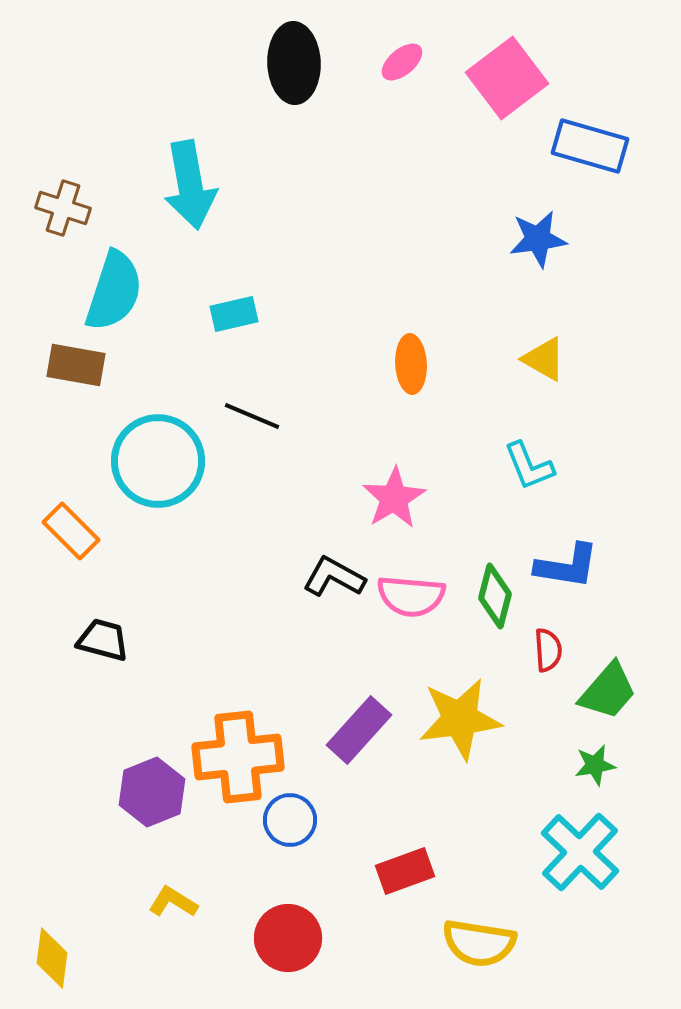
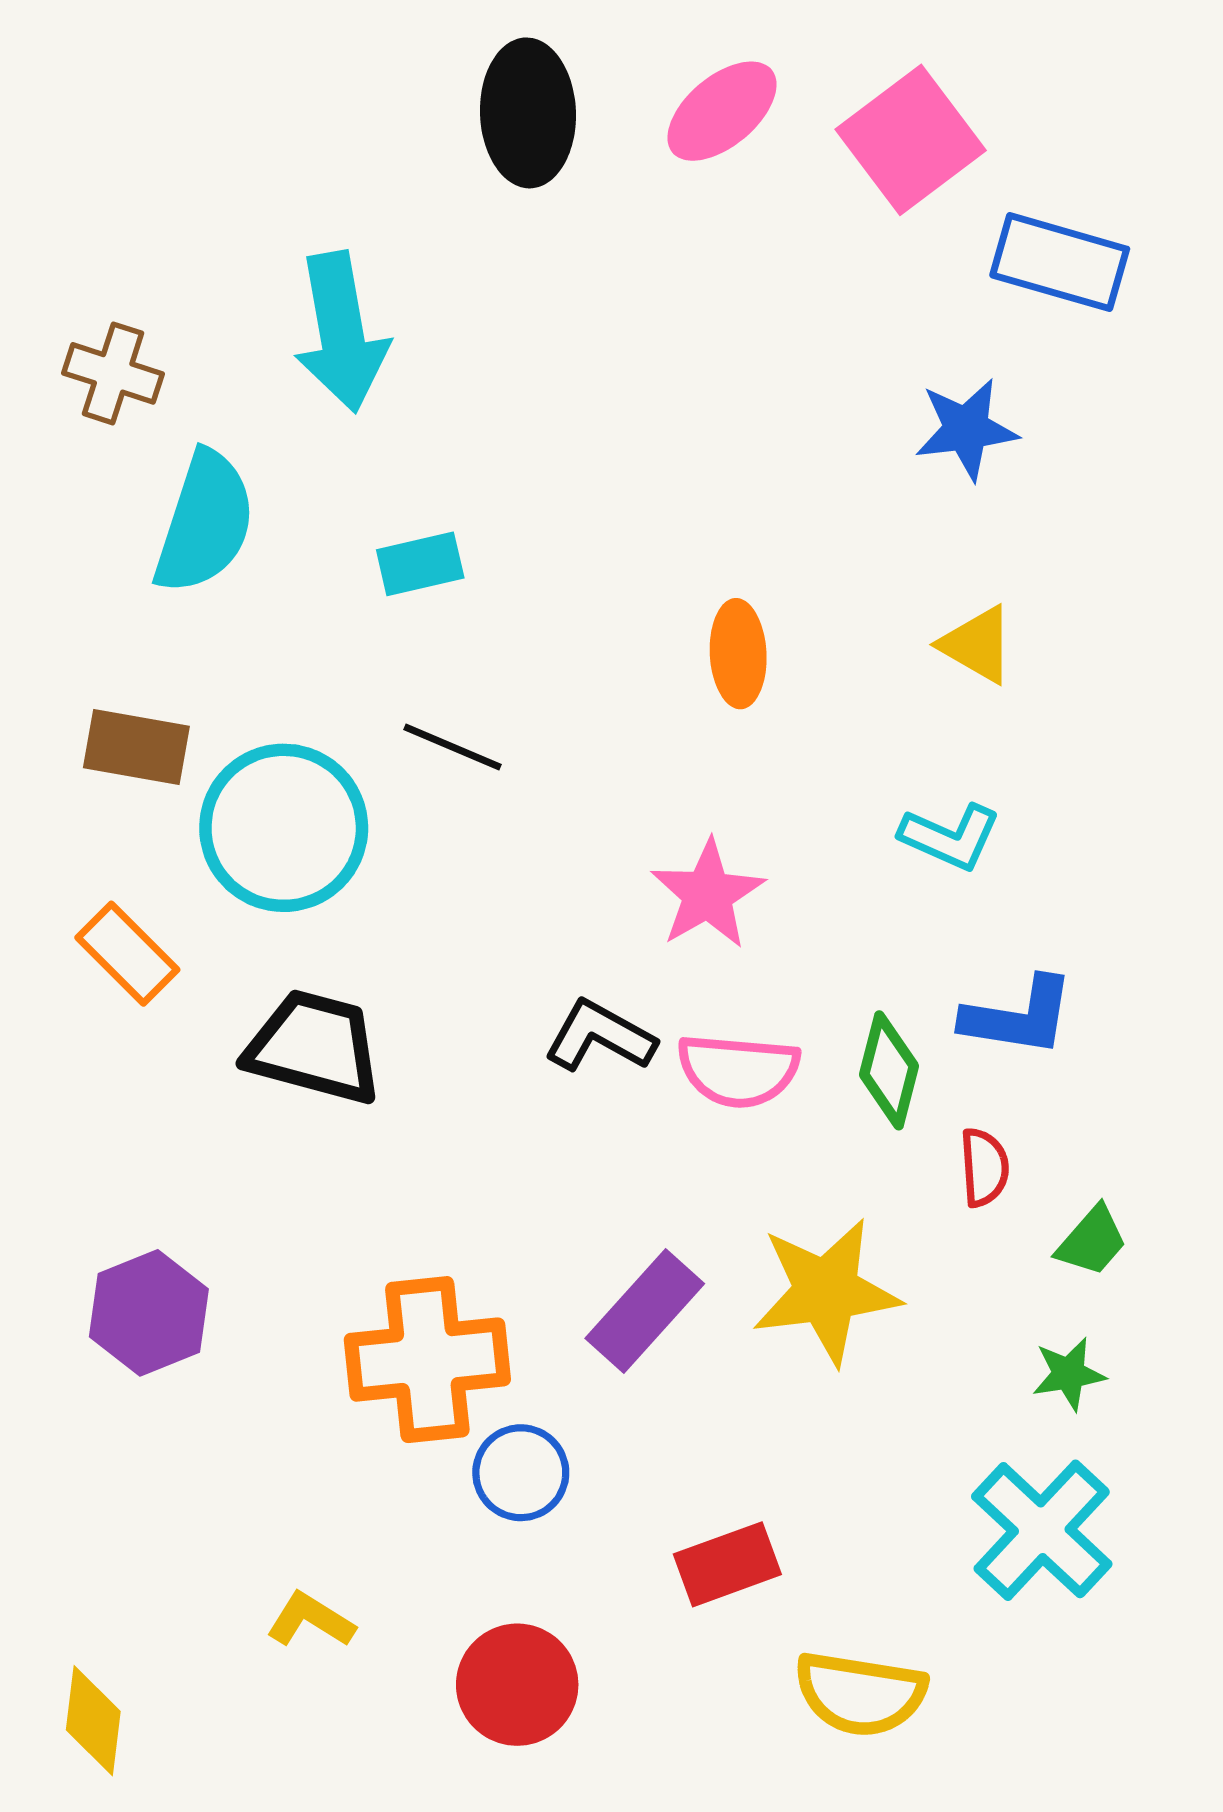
pink ellipse: (402, 62) -> (722, 111), size x1.5
brown rectangle: (76, 365) -> (136, 747), moved
cyan L-shape: (529, 466) -> (950, 837), turned -44
black trapezoid: (103, 640) -> (314, 1047), moved, size x1.5
green trapezoid: (608, 691) -> (1092, 1241), size x0.7
purple hexagon: (152, 792) -> (149, 1313), moved

